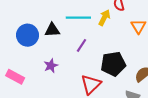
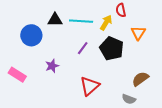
black triangle: (52, 30) -> (55, 20), moved
black pentagon: (113, 64) -> (112, 48), moved, turned 30

